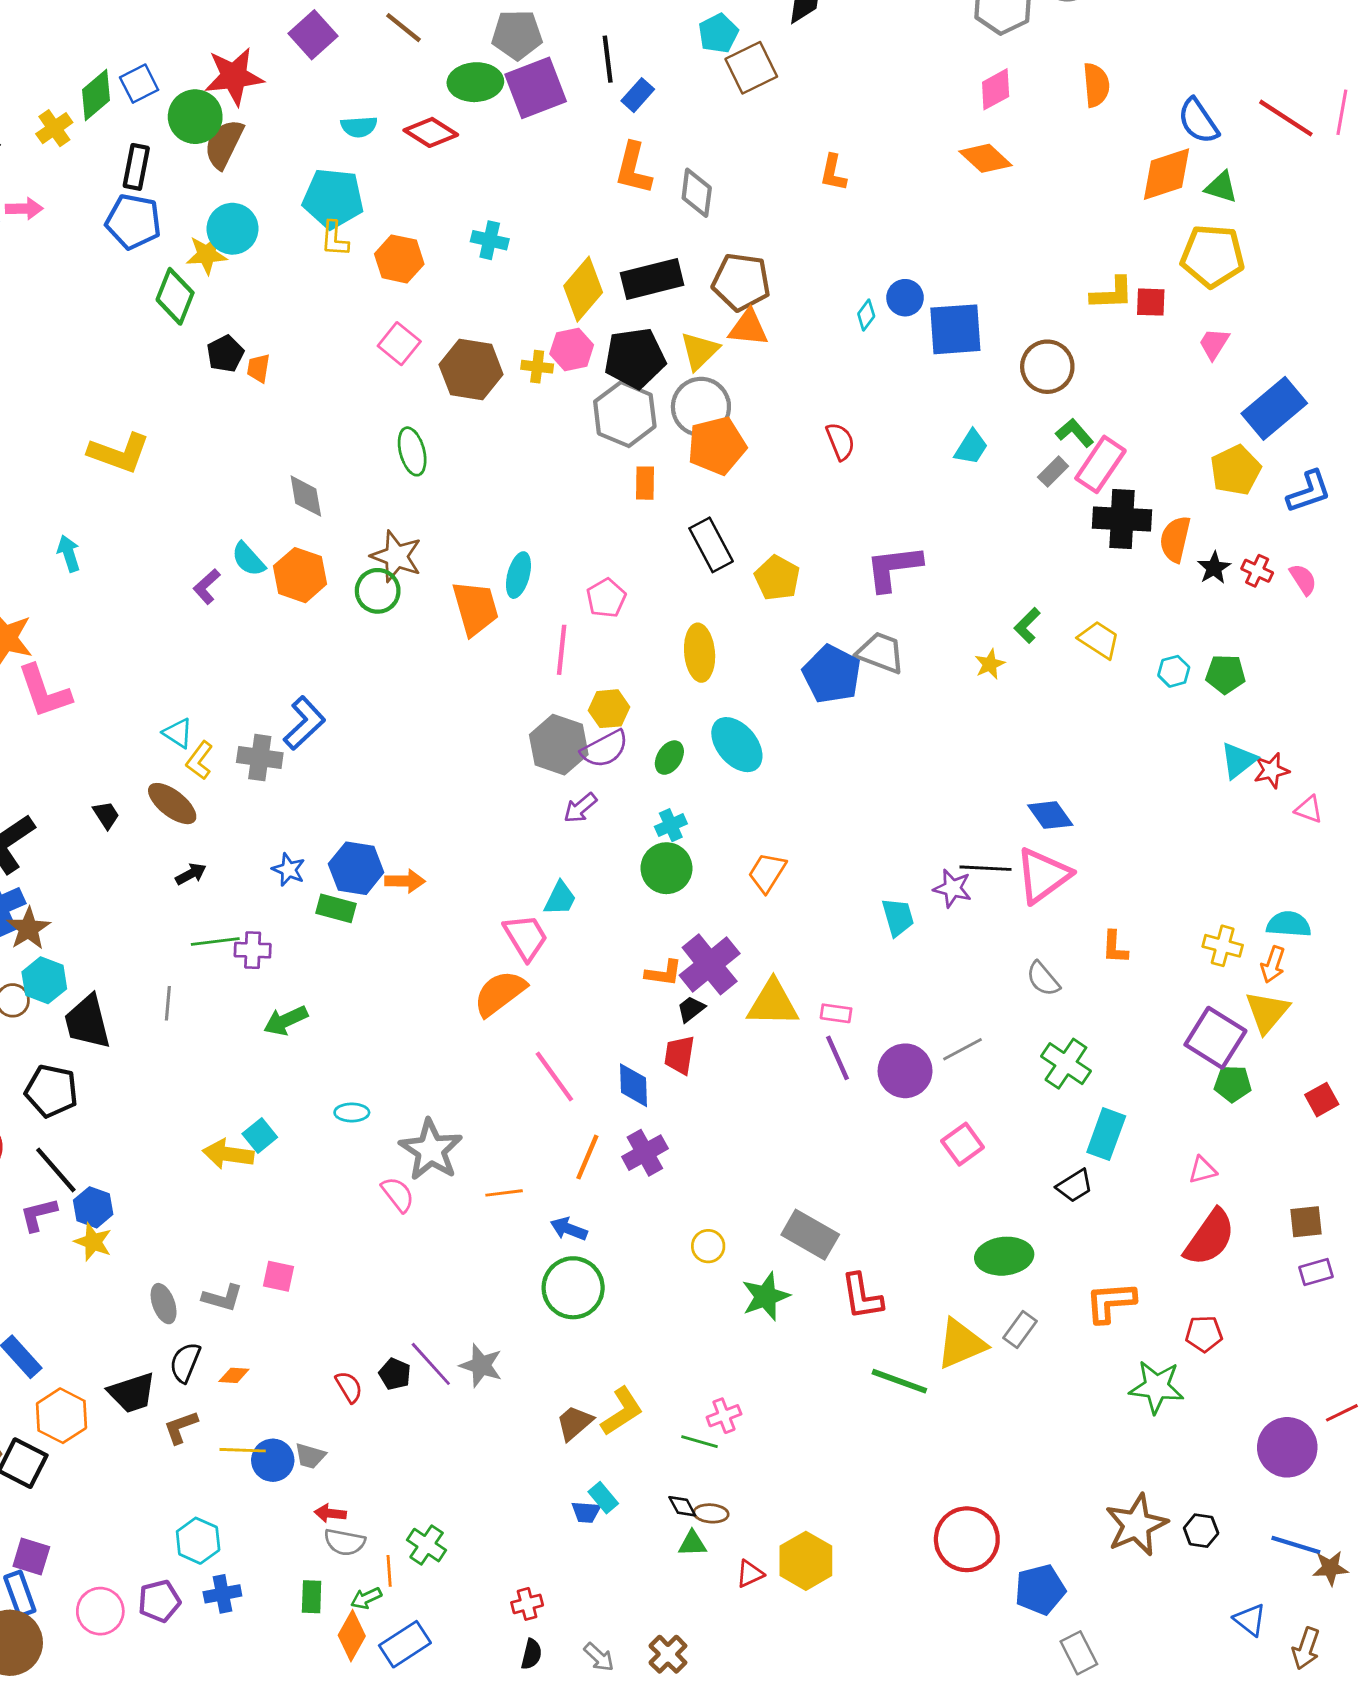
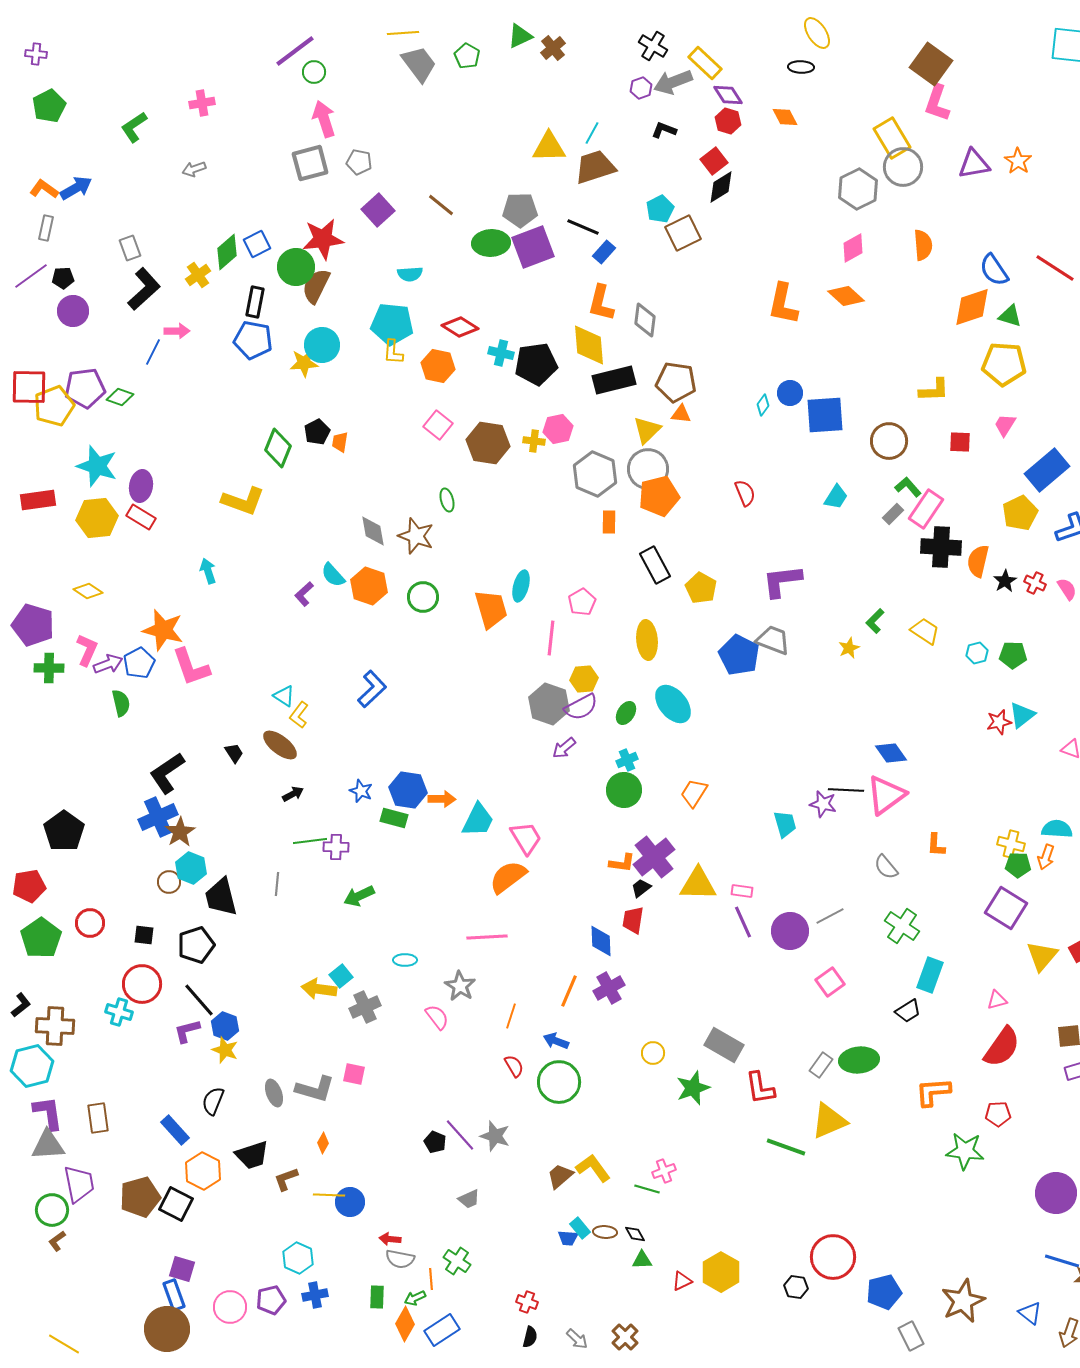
black line: (608, 59) -> (583, 227), turned -60
red diamond: (431, 132) -> (460, 327), moved
orange L-shape: (833, 173) -> (783, 304), moved, size x1.6
yellow diamond: (583, 289) -> (589, 345), moved, turned -45
green diamond: (175, 296) -> (278, 448), moved
red square: (1151, 302) -> (960, 442), moved
orange triangle: (748, 328) -> (681, 414), size x0.7
black pentagon: (635, 358) -> (536, 364), moved
green ellipse: (412, 451) -> (447, 500), size x0.7
brown star: (396, 556) -> (416, 536), moved
gray cross: (260, 758) -> (365, 1007), moved, turned -32
red star: (1271, 770) -> (999, 722), moved
cyan trapezoid: (560, 898) -> (478, 820), moved, size x1.4
yellow triangle: (1267, 1012) -> (1042, 956), moved
pink line: (554, 1077) -> (487, 937), moved, turned -57
green pentagon: (1233, 1084) -> (1018, 865), moved
black pentagon: (51, 1091) -> (196, 945), turned -30
gray star: (431, 1150) -> (460, 986), size x0.7
orange line: (504, 1193) -> (511, 1016), turned -65
gray L-shape: (222, 1298) -> (315, 1089), size x1.4
gray rectangle: (1020, 1329) -> (821, 1065), moved
black semicircle: (185, 1363) -> (213, 1101), moved
orange diamond: (234, 1375) -> (323, 1143), turned -65
red semicircle: (349, 1387) -> (514, 1066), moved
yellow L-shape: (622, 1411) -> (593, 1168), turned -93
gray trapezoid: (310, 1456) -> (469, 1199), moved, turned -40
brown ellipse: (711, 1513) -> (605, 1232), moved
brown star: (1136, 1525) -> (963, 1301), moved
black hexagon: (1201, 1531) -> (796, 1287), moved
red cross: (527, 1604) -> (527, 1302), turned 35

